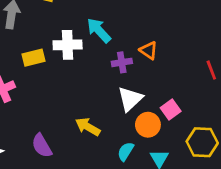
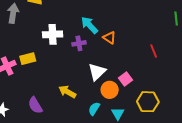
cyan arrow: (99, 30) -> (89, 25), moved
yellow rectangle: (34, 58) -> (28, 59), moved
purple cross: (122, 62) -> (79, 43), moved

